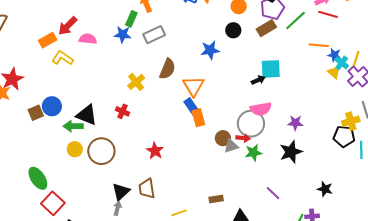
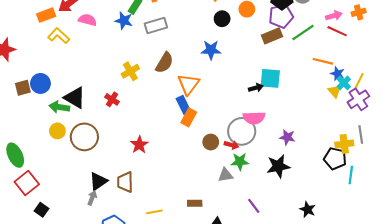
black circle: (233, 30) -> (222, 19), moved
orange rectangle: (198, 118) -> (189, 117), turned 36
gray triangle: (231, 146) -> (226, 175), moved

